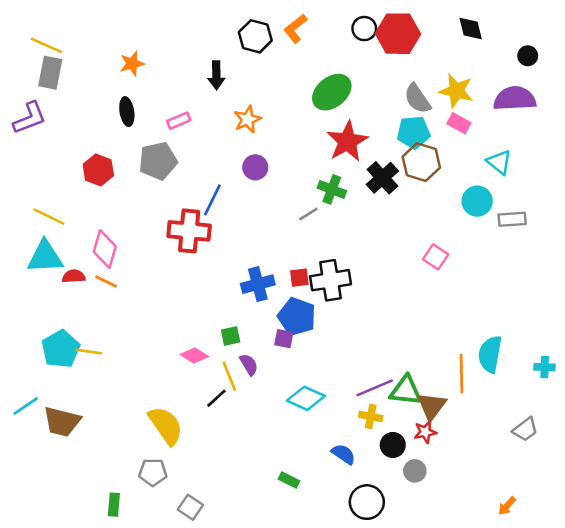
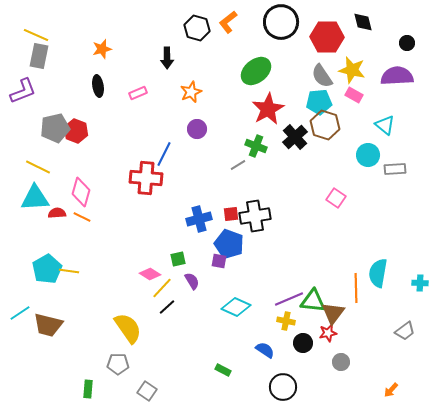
black circle: (364, 29) -> (281, 22), size x1.8
red hexagon: (398, 34) -> (327, 37), moved
gray pentagon: (158, 161) -> (55, 128), moved
yellow line: (229, 376) -> (162, 288), moved, turned 65
gray circle: (415, 471) -> (341, 362), moved

